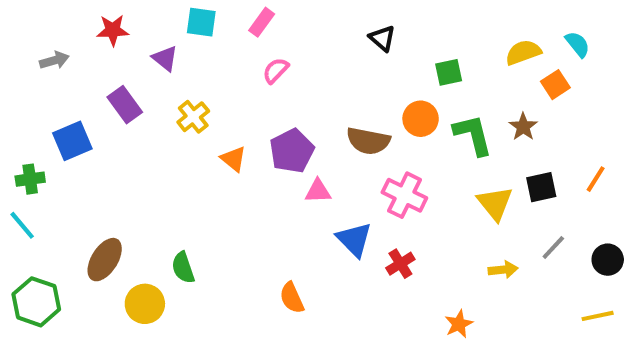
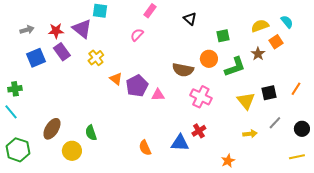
pink rectangle: (262, 22) -> (150, 11), moved
red star: (113, 30) -> (56, 31), moved
purple triangle: (165, 58) -> (82, 29), size x1.5
brown star: (523, 127) -> (258, 54), moved
green L-shape: (473, 135) -> (235, 67), turned 85
blue square: (72, 141) -> (36, 58), moved
purple pentagon: (292, 151) -> (137, 86), moved
blue triangle: (354, 239) -> (180, 143), moved, turned -42

